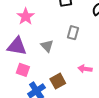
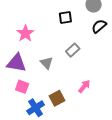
gray rectangle: (73, 33) -> (73, 50), turned 32
pink arrow: (85, 69) -> (84, 86), turned 120

